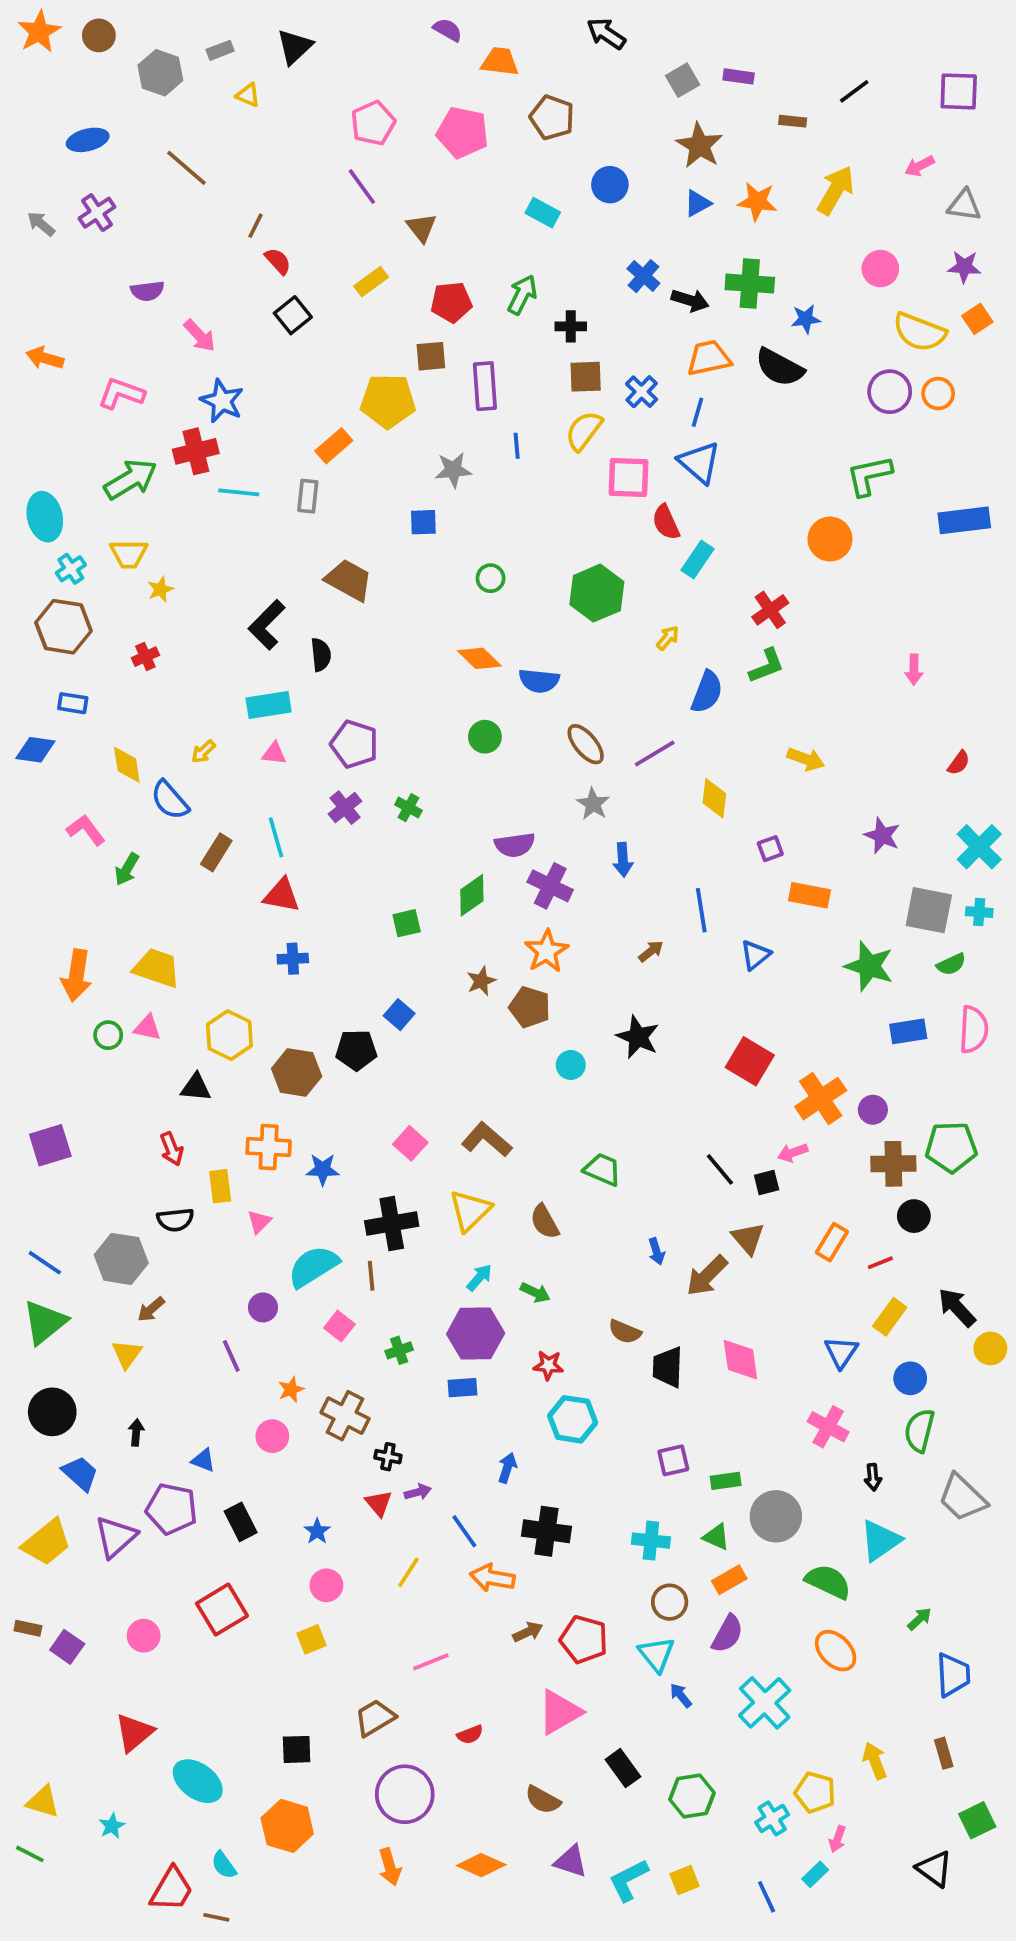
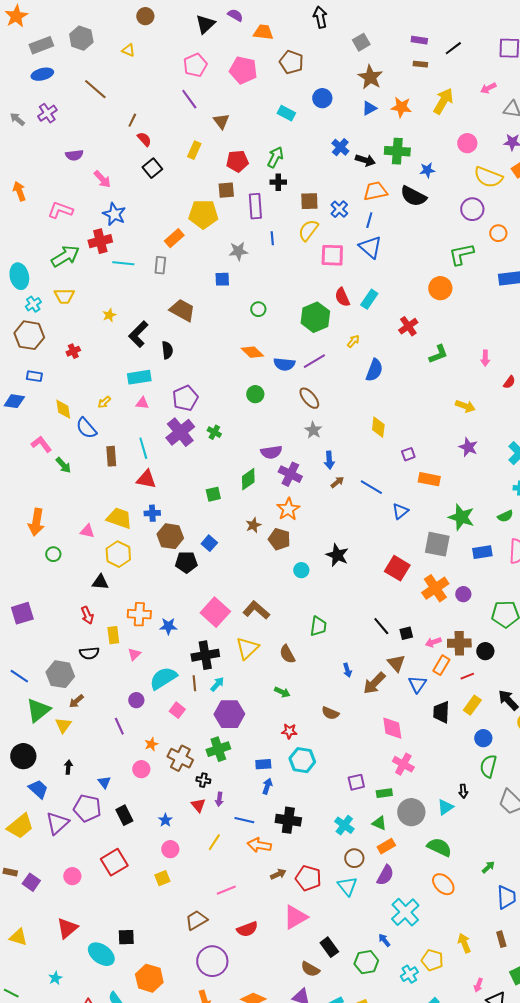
black arrow: (606, 34) -> (320, 17), turned 45
brown circle: (99, 35) -> (145, 16), moved
black triangle: (295, 47) -> (205, 24), moved
gray rectangle: (220, 50) -> (41, 45), moved, size x1.6
purple rectangle: (739, 76) -> (419, 40), moved
yellow rectangle: (371, 282) -> (194, 150), turned -30
black cross: (571, 326) -> (278, 182), moved
orange arrow: (45, 358) -> (19, 191), turned 54
orange circle: (938, 394) -> (498, 233), moved
red semicircle: (666, 522) -> (342, 297), moved
yellow star: (160, 589) -> (109, 315), moved
green L-shape: (767, 666) -> (438, 354), moved
purple pentagon: (354, 744) -> (185, 398), turned 30
purple line: (655, 753) -> (314, 361), moved
yellow arrow: (806, 759) -> (465, 406), moved
red semicircle: (959, 763) -> (509, 382), moved
purple cross: (345, 808) -> (180, 432), size x1.6
brown rectangle: (216, 852) -> (111, 456), turned -36
green arrow: (127, 869) -> (63, 465), turned -72
blue line: (701, 910) -> (371, 487), turned -50
gray square: (929, 910) -> (437, 544), moved
brown arrow: (651, 951) -> (337, 482), moved
yellow trapezoid: (157, 968) -> (119, 518), moved
pink triangle: (147, 1028) -> (87, 531), moved
brown hexagon: (297, 1072) -> (170, 536), moved
pink square: (410, 1143) -> (215, 612), size x1.6
pink arrow: (793, 1153) -> (433, 642), moved
brown cross: (893, 1164) -> (459, 643), moved
green trapezoid: (602, 1169) -> (318, 626), turned 75
cyan arrow: (479, 1278) -> (217, 684), moved
green triangle: (45, 1322) -> (38, 710), moved
purple hexagon: (476, 1334) -> (229, 714), moved
green cross: (399, 1350) -> (218, 749), moved, size x1.6
blue triangle: (841, 1352) -> (417, 684), moved
black trapezoid: (668, 1367) -> (441, 712), moved
blue rectangle: (463, 1388) -> (263, 764), moved
pink cross: (828, 1427) -> (403, 764), moved
blue triangle: (203, 1460) -> (104, 782), turned 32
purple arrow: (418, 1492) -> (219, 799), turned 112
blue line: (464, 1531) -> (244, 820), turned -42
cyan cross: (651, 1541) -> (344, 825), turned 30
cyan triangle: (880, 1541) -> (445, 807), moved, size x0.7
blue arrow: (681, 1695) -> (384, 940), moved
red semicircle: (470, 1735) -> (247, 929), size x1.5
black square: (297, 1749) -> (126, 937), moved
brown semicircle: (543, 1800) -> (310, 969), moved
yellow triangle: (43, 1802) -> (18, 937), moved
pink arrow: (837, 1839) -> (478, 985), moved

